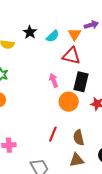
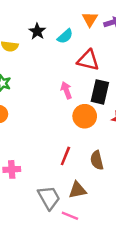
orange triangle: (75, 34) -> (90, 19), moved
brown triangle: (77, 160) -> (78, 190), moved

